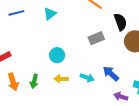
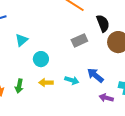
cyan triangle: (50, 14) -> (22, 40), moved

